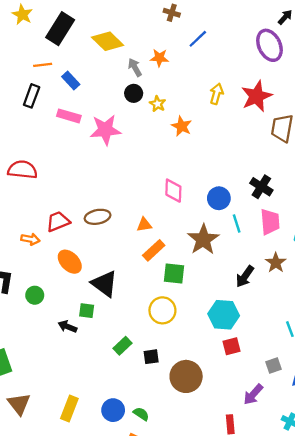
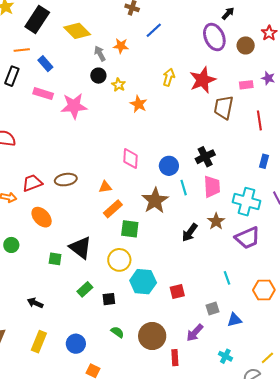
black cross: (261, 187) -> (205, 157), turned 30
black triangle: (104, 284) -> (80, 248), moved
cyan hexagon: (224, 315) -> (143, 282), moved
black arrow: (67, 327) -> (35, 303), moved
brown circle: (186, 376) -> (152, 336), moved
green semicircle: (141, 414) -> (117, 332), moved

